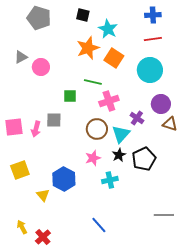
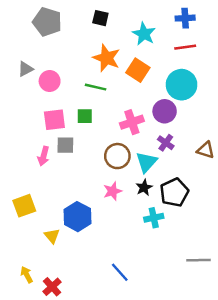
cyan star: (108, 29) -> (144, 34), moved
orange star: (88, 48) -> (106, 58), turned -30
green line: (93, 82) -> (96, 87), moved
purple circle: (161, 104) -> (165, 111), moved
pink square: (14, 127) -> (54, 120), moved
cyan cross: (110, 180) -> (154, 218), moved

